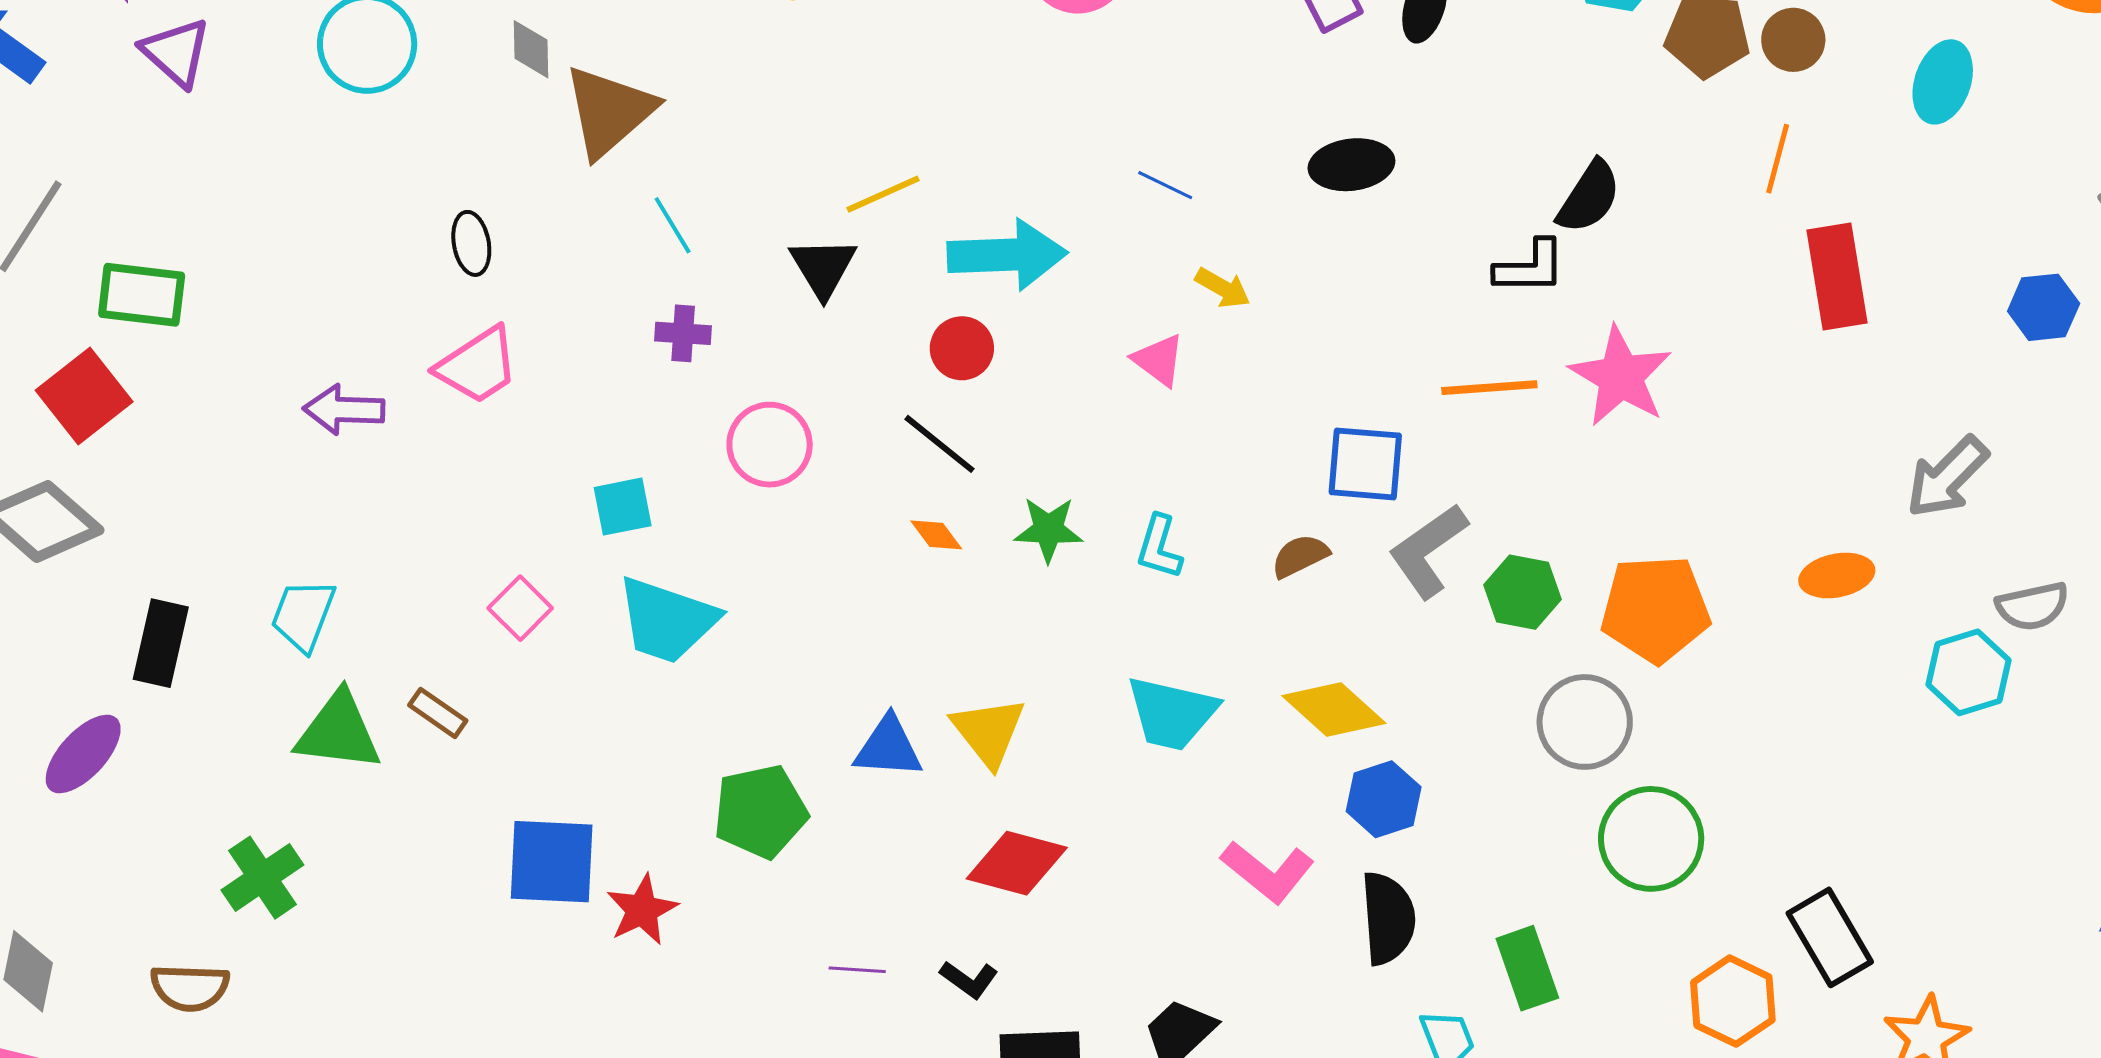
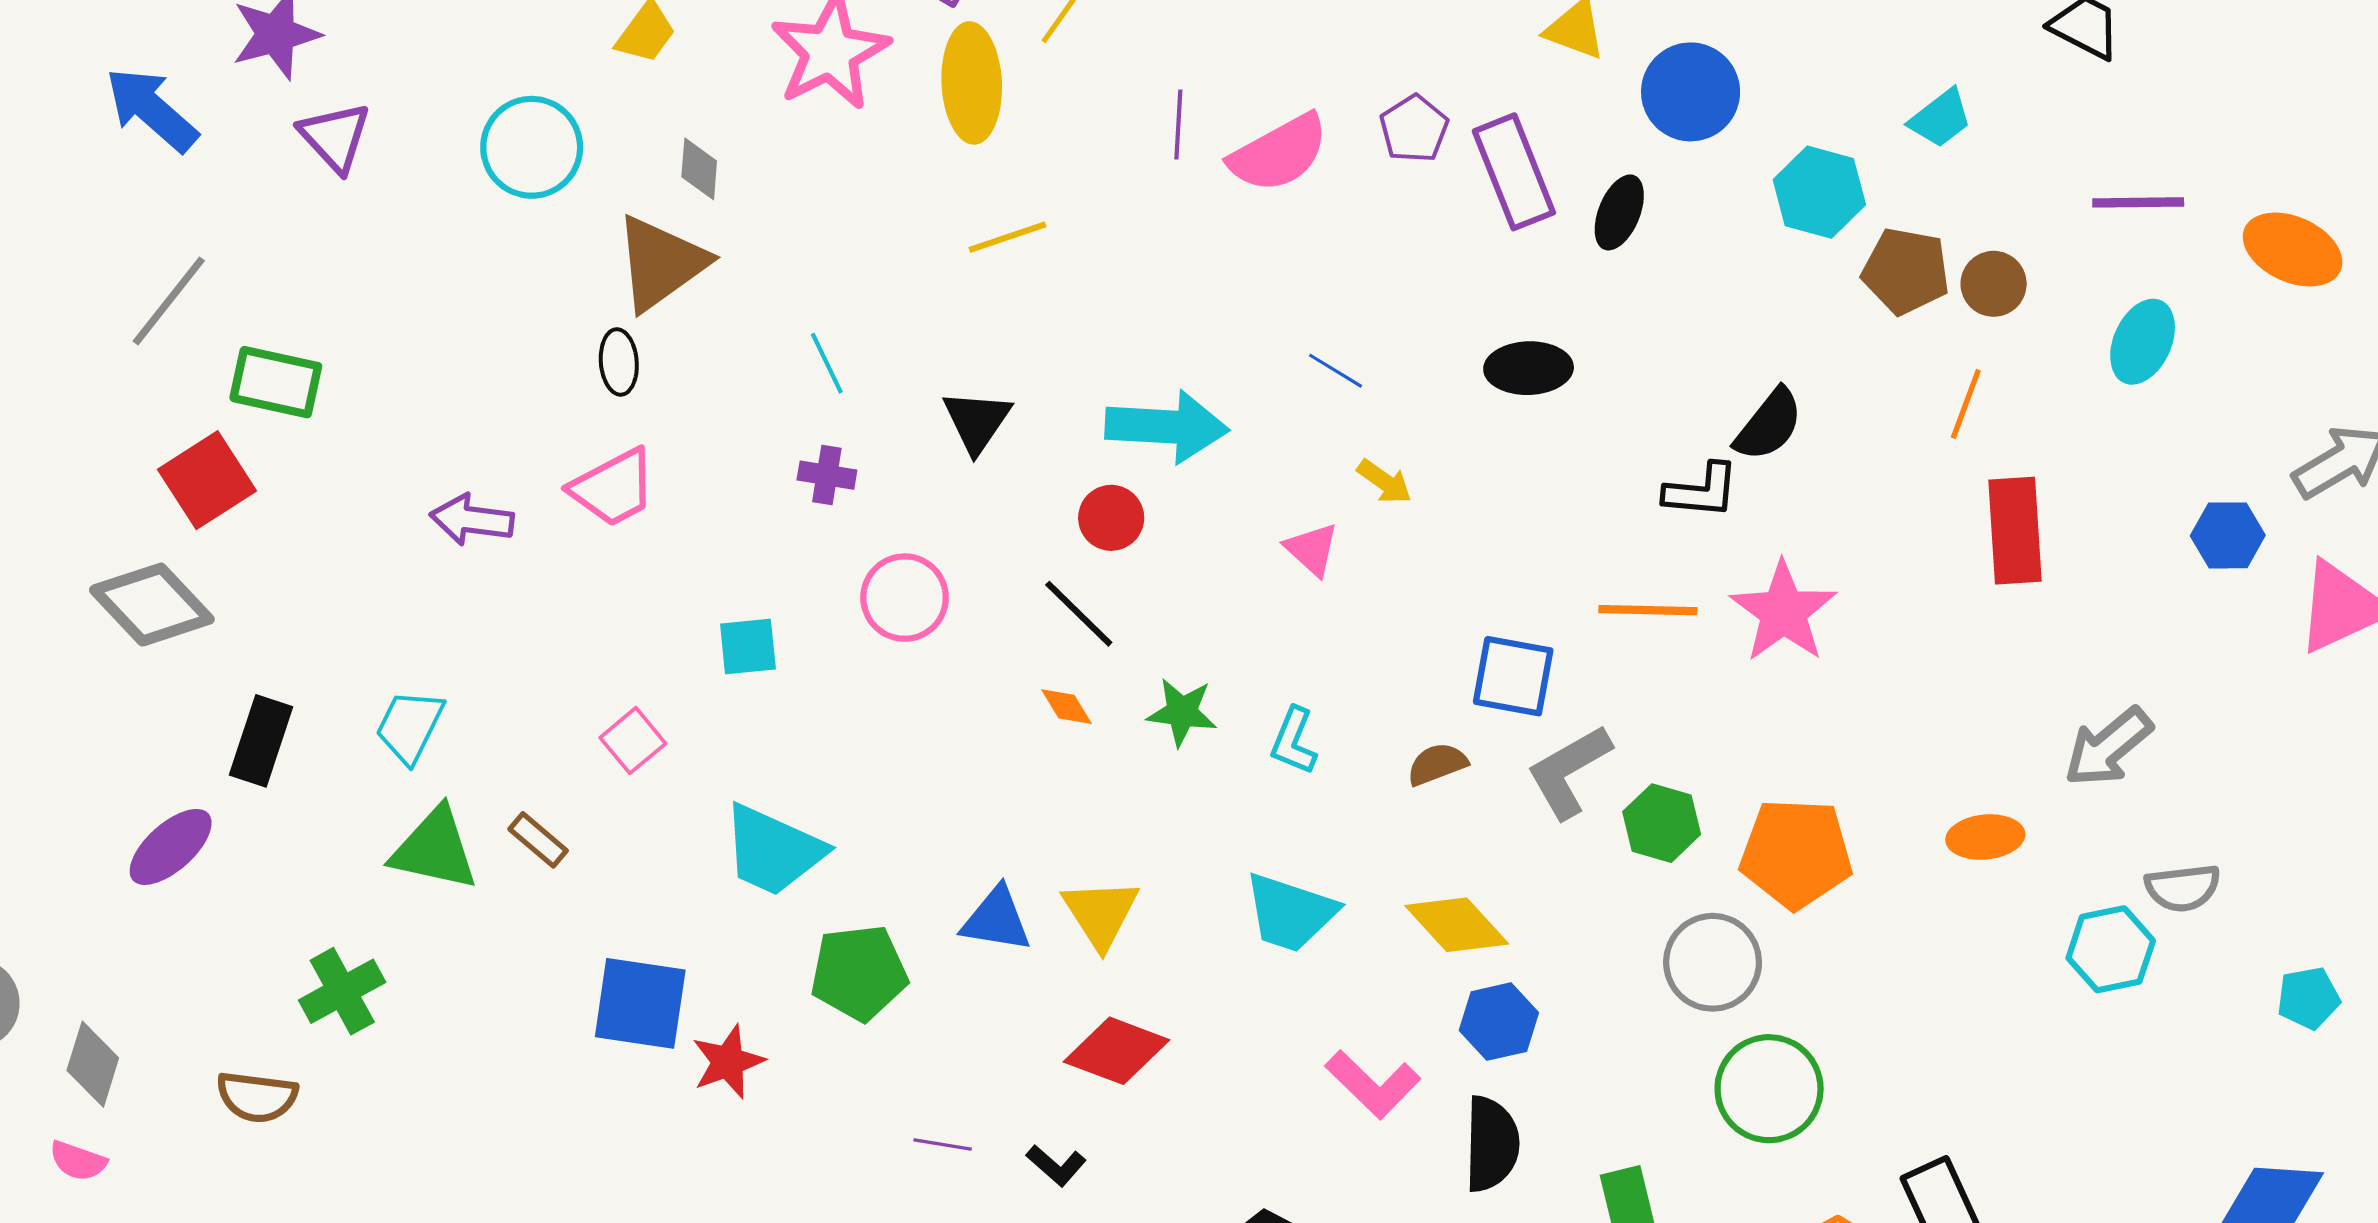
brown triangle: (609, 111) -> (661, 263), moved
yellow line: (883, 194) -> (1008, 237), moved
blue hexagon: (2044, 307) -> (2228, 535), moved
cyan trapezoid: (667, 620) -> (773, 850), moved

